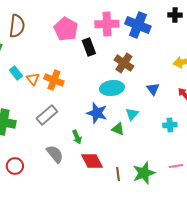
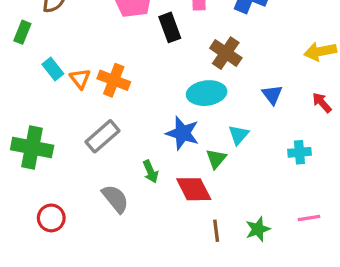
green triangle: (118, 129) -> (216, 159), turned 48
red diamond: (92, 161) -> (194, 189), moved
green star: (144, 173) -> (258, 229), size x0.7

